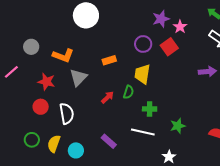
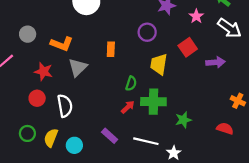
pink star: (180, 27) -> (196, 16), moved
red square: (169, 47) -> (188, 47), moved
orange rectangle: (109, 60) -> (111, 49), turned -72
yellow trapezoid: (142, 74) -> (159, 64), moved
red arrow: (108, 97) -> (128, 107), moved
green cross: (150, 109) -> (153, 102), size x1.6
white line: (143, 132) -> (146, 141), moved

